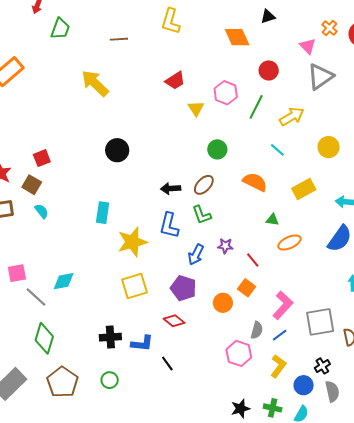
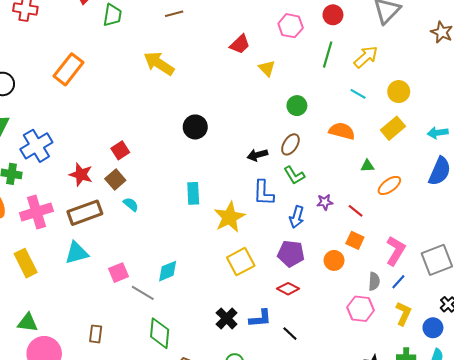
pink hexagon: (226, 93) -> (291, 26), moved
yellow circle: (329, 147) -> (399, 92), moved
brown square: (32, 185) -> (115, 180), turned 30
black cross: (110, 337) -> (227, 318), turned -30

